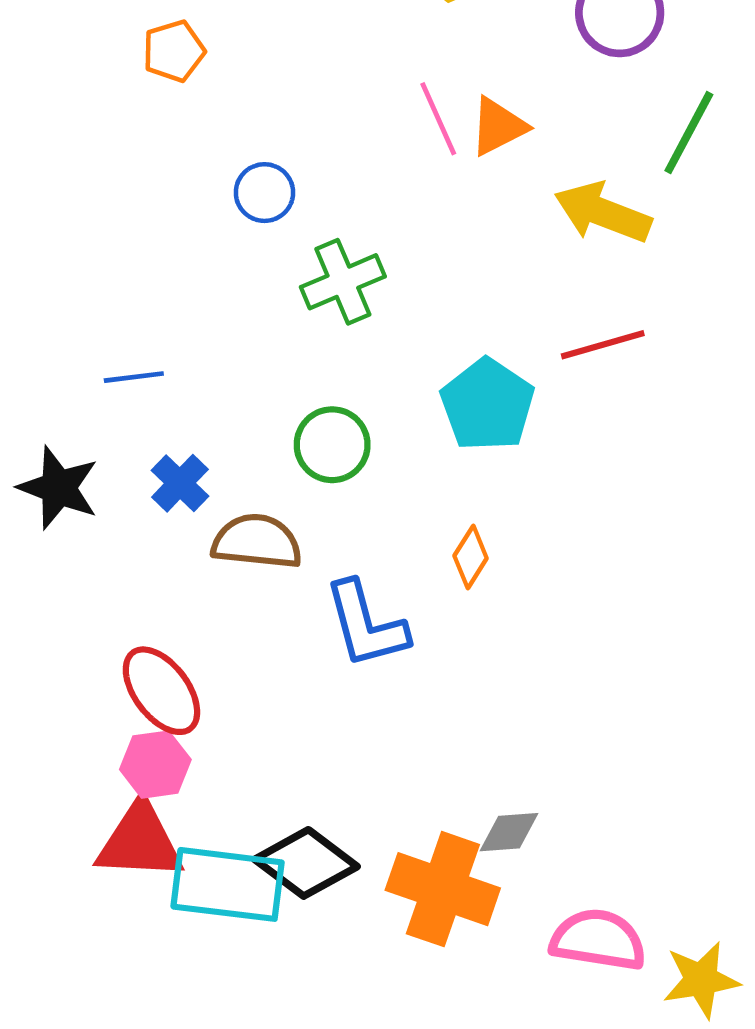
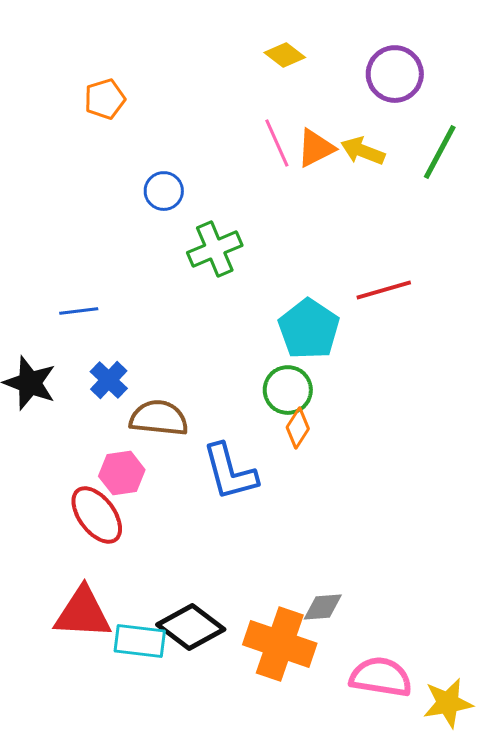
yellow arrow: (603, 213) -> (363, 151), moved, size x0.7
green circle: (332, 445) -> (288, 390), moved
pink hexagon: (155, 765) -> (122, 473), moved
cyan rectangle: (228, 884) -> (140, 641), size x0.7

